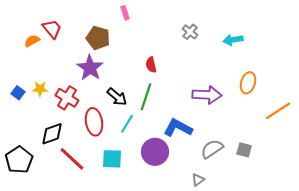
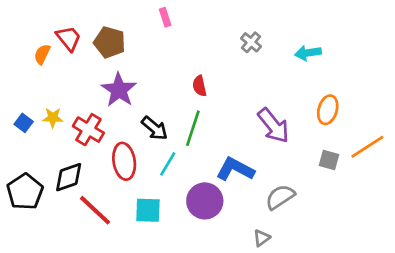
brown pentagon: (98, 38) -> (110, 42), moved
orange semicircle: (32, 41) -> (42, 54), turned -35
purple arrow: (207, 95) -> (274, 126), turned 48
gray square: (244, 150) -> (329, 160), moved
black pentagon: (19, 160) -> (25, 192), moved

